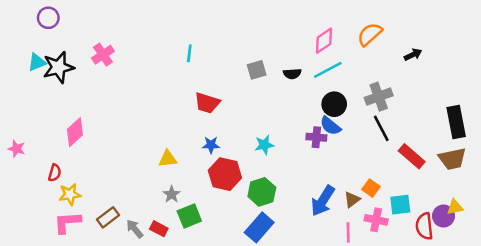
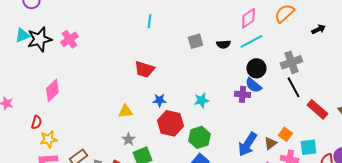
cyan line: (189, 53) -> (149, 21), moved
pink cross: (103, 55) -> (69, 39), moved
red trapezoid: (207, 103) -> (144, 69), moved

